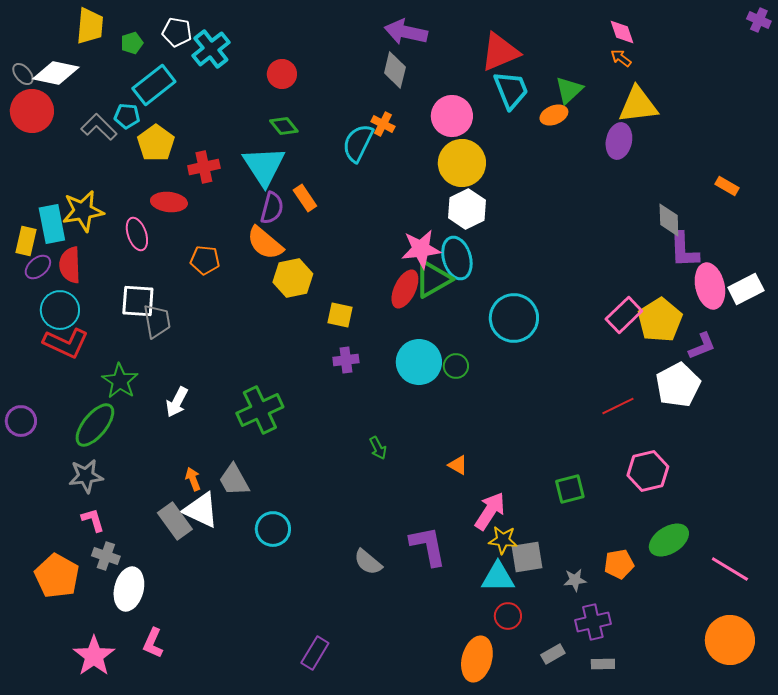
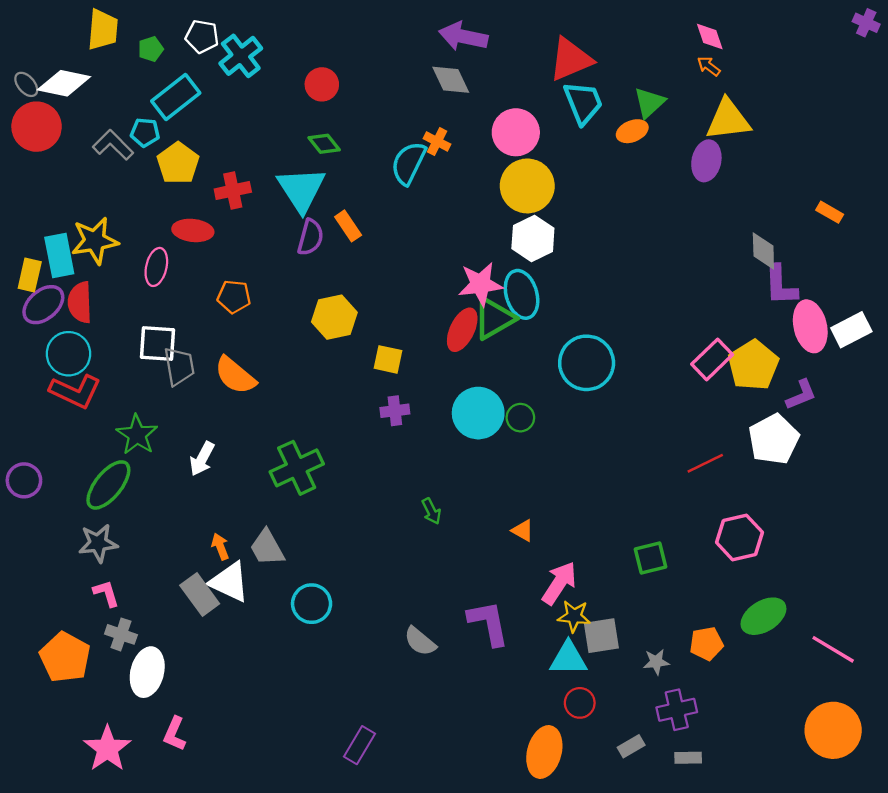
gray diamond: (395, 70) -> (451, 80), turned -39
pink ellipse: (137, 234) -> (156, 267), turned 32
orange semicircle: (265, 243) -> (235, 375), moved
purple ellipse: (38, 267) -> (43, 305), size x1.4

